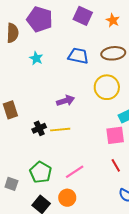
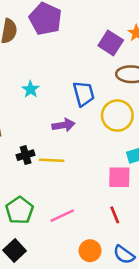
purple square: (83, 16) -> (111, 43), moved
blue trapezoid: (78, 56) -> (84, 94), moved, turned 55
cyan star: (36, 58) -> (31, 89), moved
orange circle: (67, 198) -> (90, 251), moved

